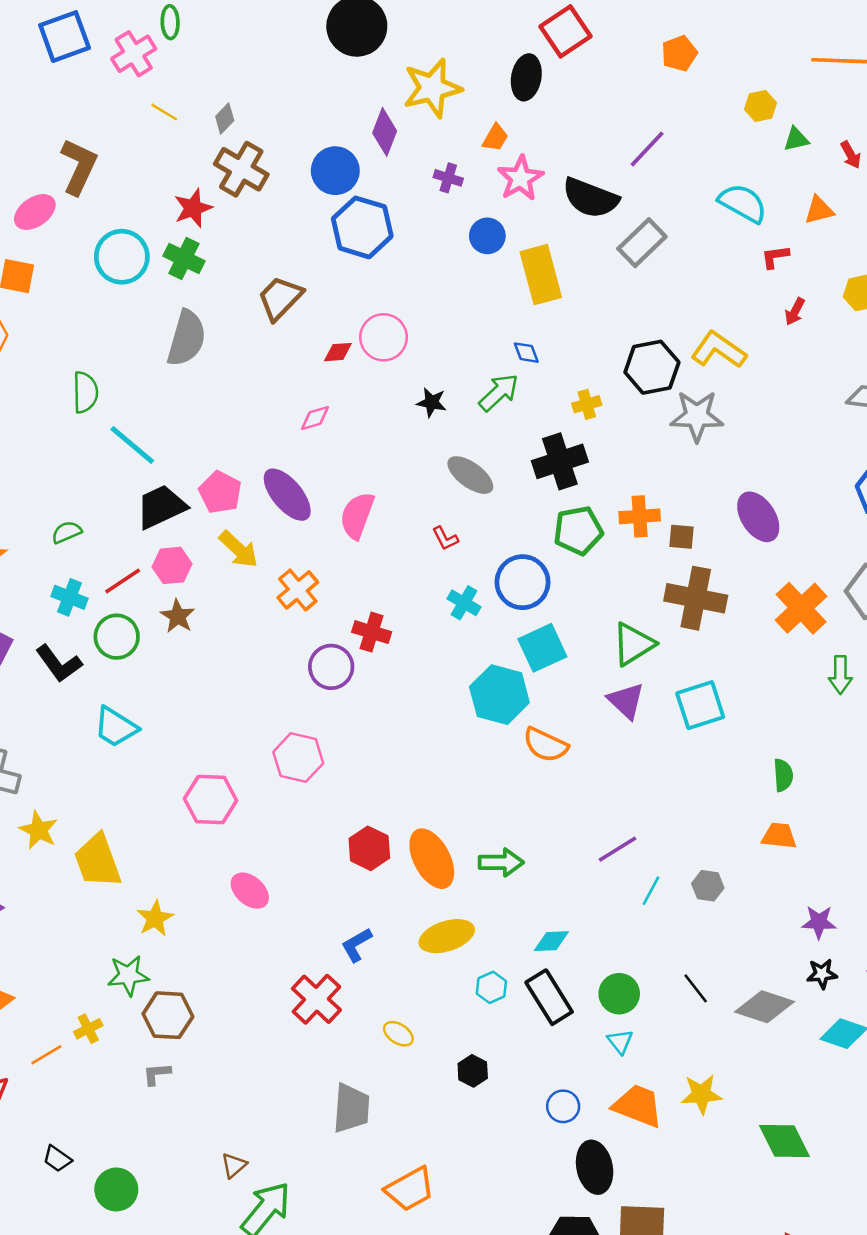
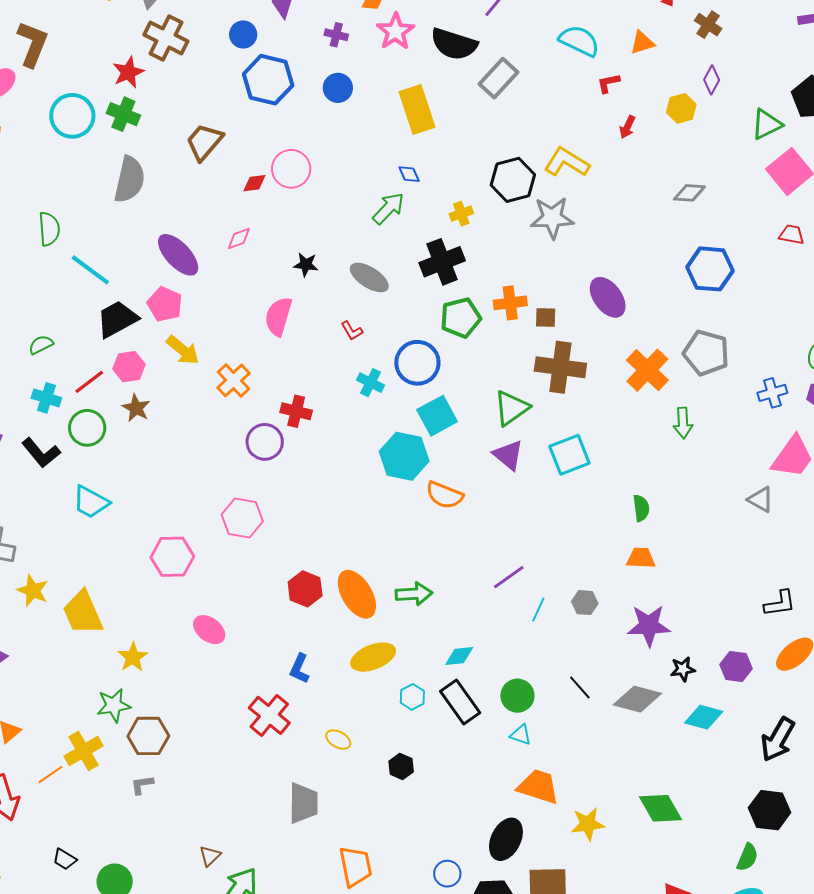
blue circle: (335, 171) -> (243, 35), size x0.7
blue circle: (487, 236) -> (338, 88), moved
black star: (432, 402) -> (306, 265), moved
purple ellipse: (287, 495) -> (178, 255), moved
purple star: (819, 922) -> (649, 626), moved, size x1.5
blue L-shape: (357, 945) -> (299, 669), turned -32
yellow cross: (88, 1029) -> (84, 751), size x1.6
cyan triangle: (620, 1041) -> (521, 735), turned -30
yellow star: (701, 1094) -> (588, 824), moved
blue circle: (563, 1106) -> (447, 874), moved
black ellipse: (595, 1167) -> (506, 839), turned 42
orange trapezoid: (410, 1189) -> (356, 866), turned -69

